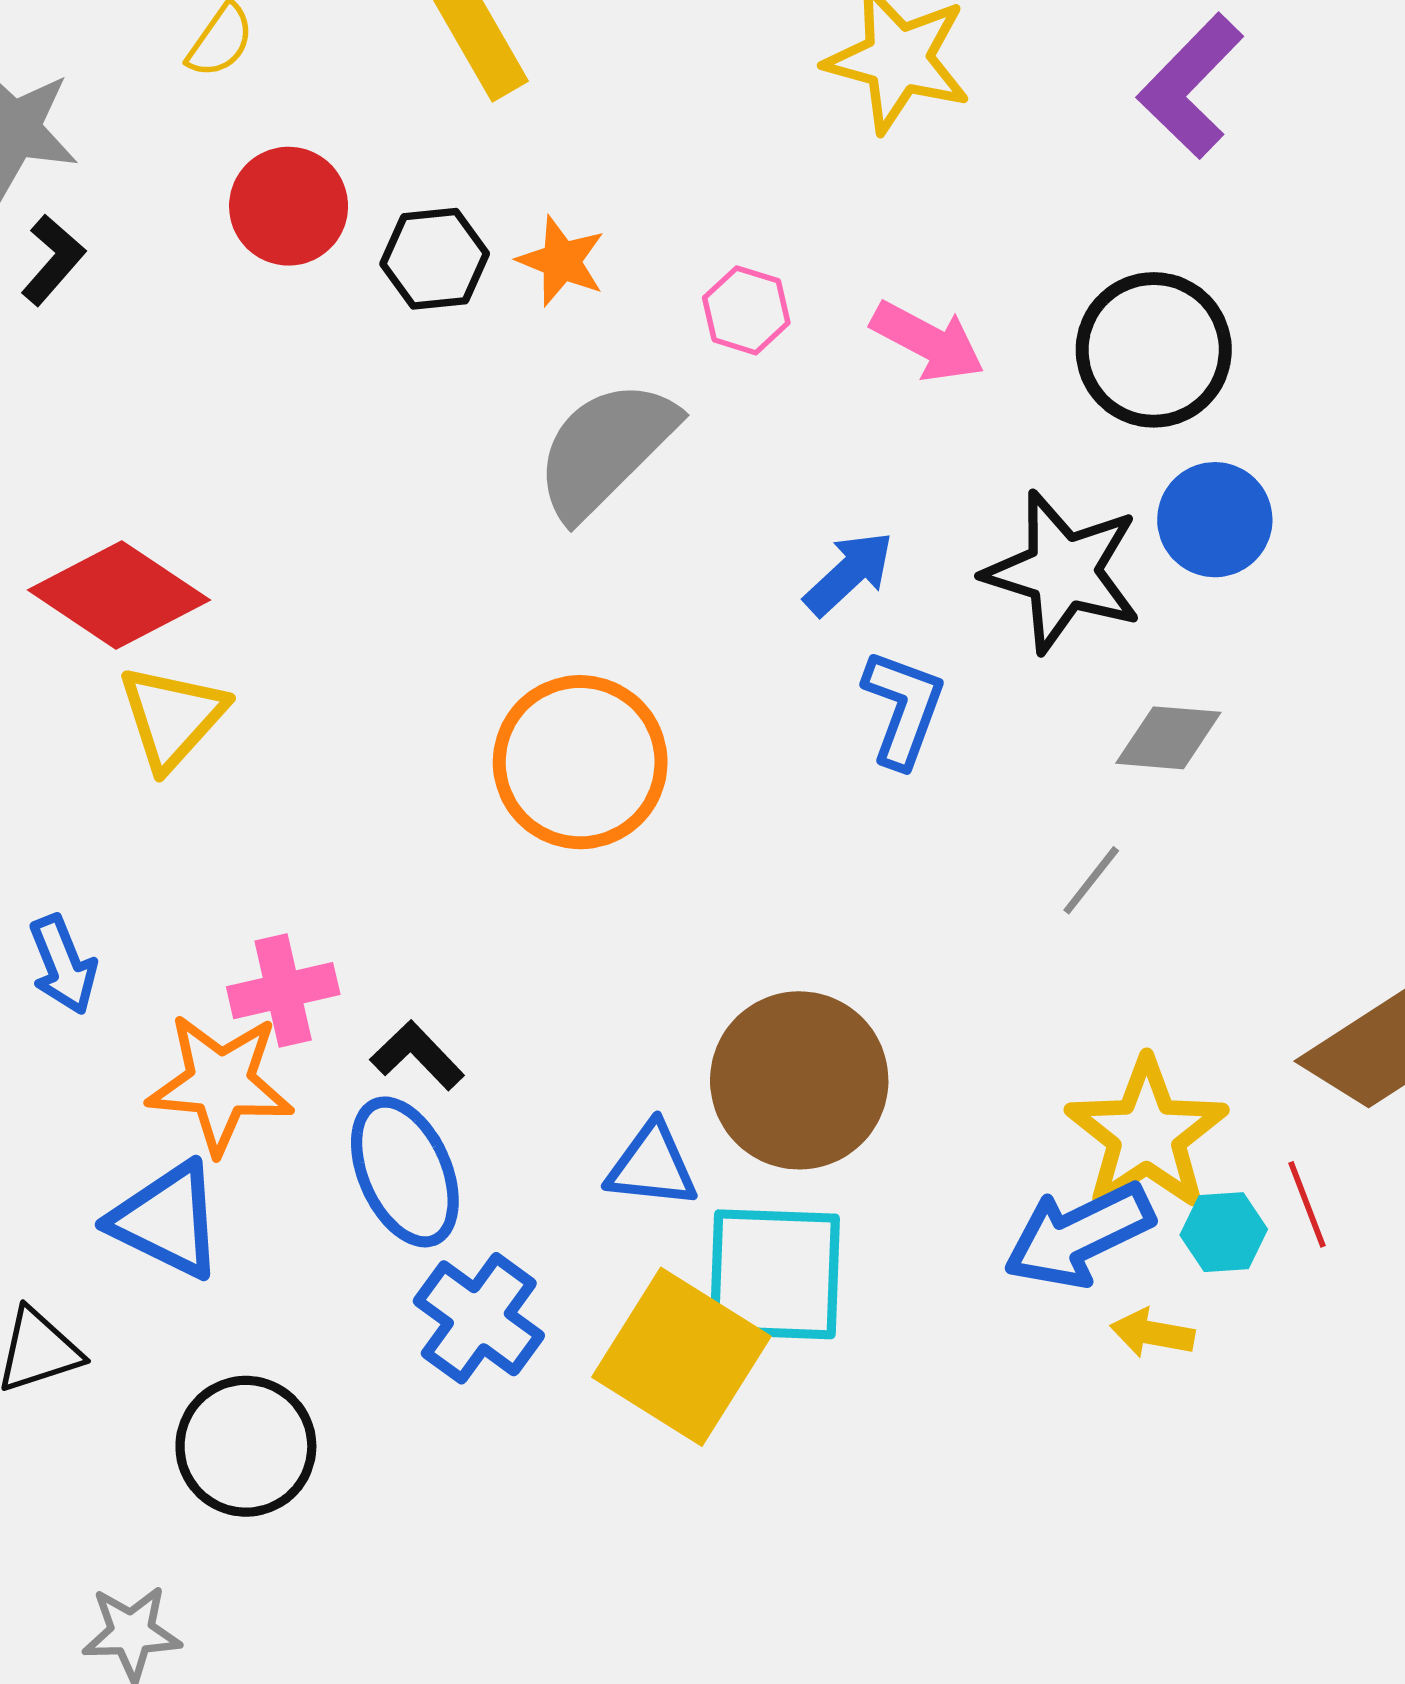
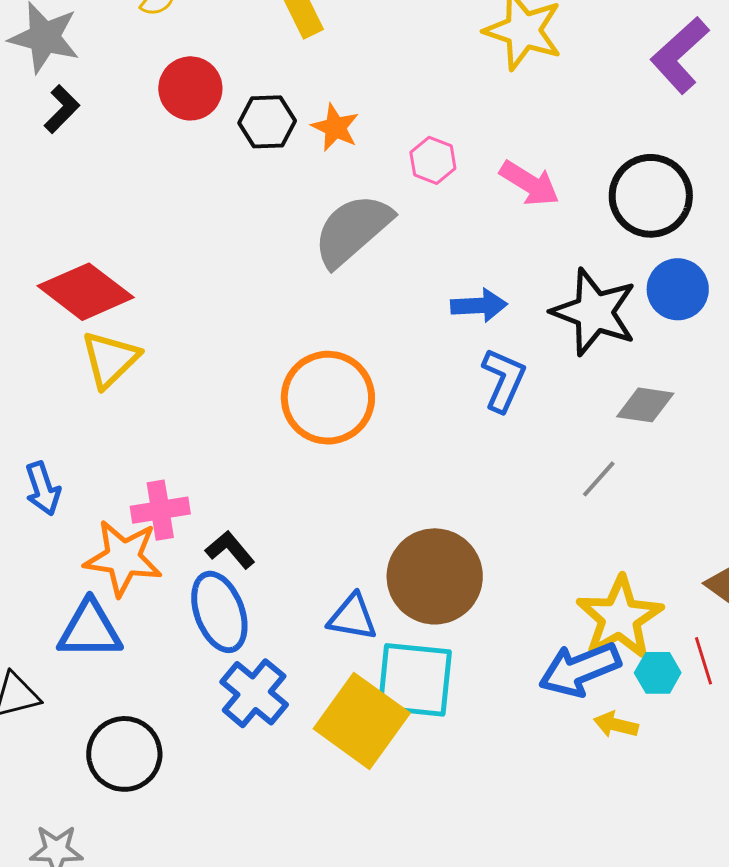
blue arrow: (849, 573) -> (479, 305), turned 36
blue triangle: (167, 1220) -> (90, 630), turned -30

